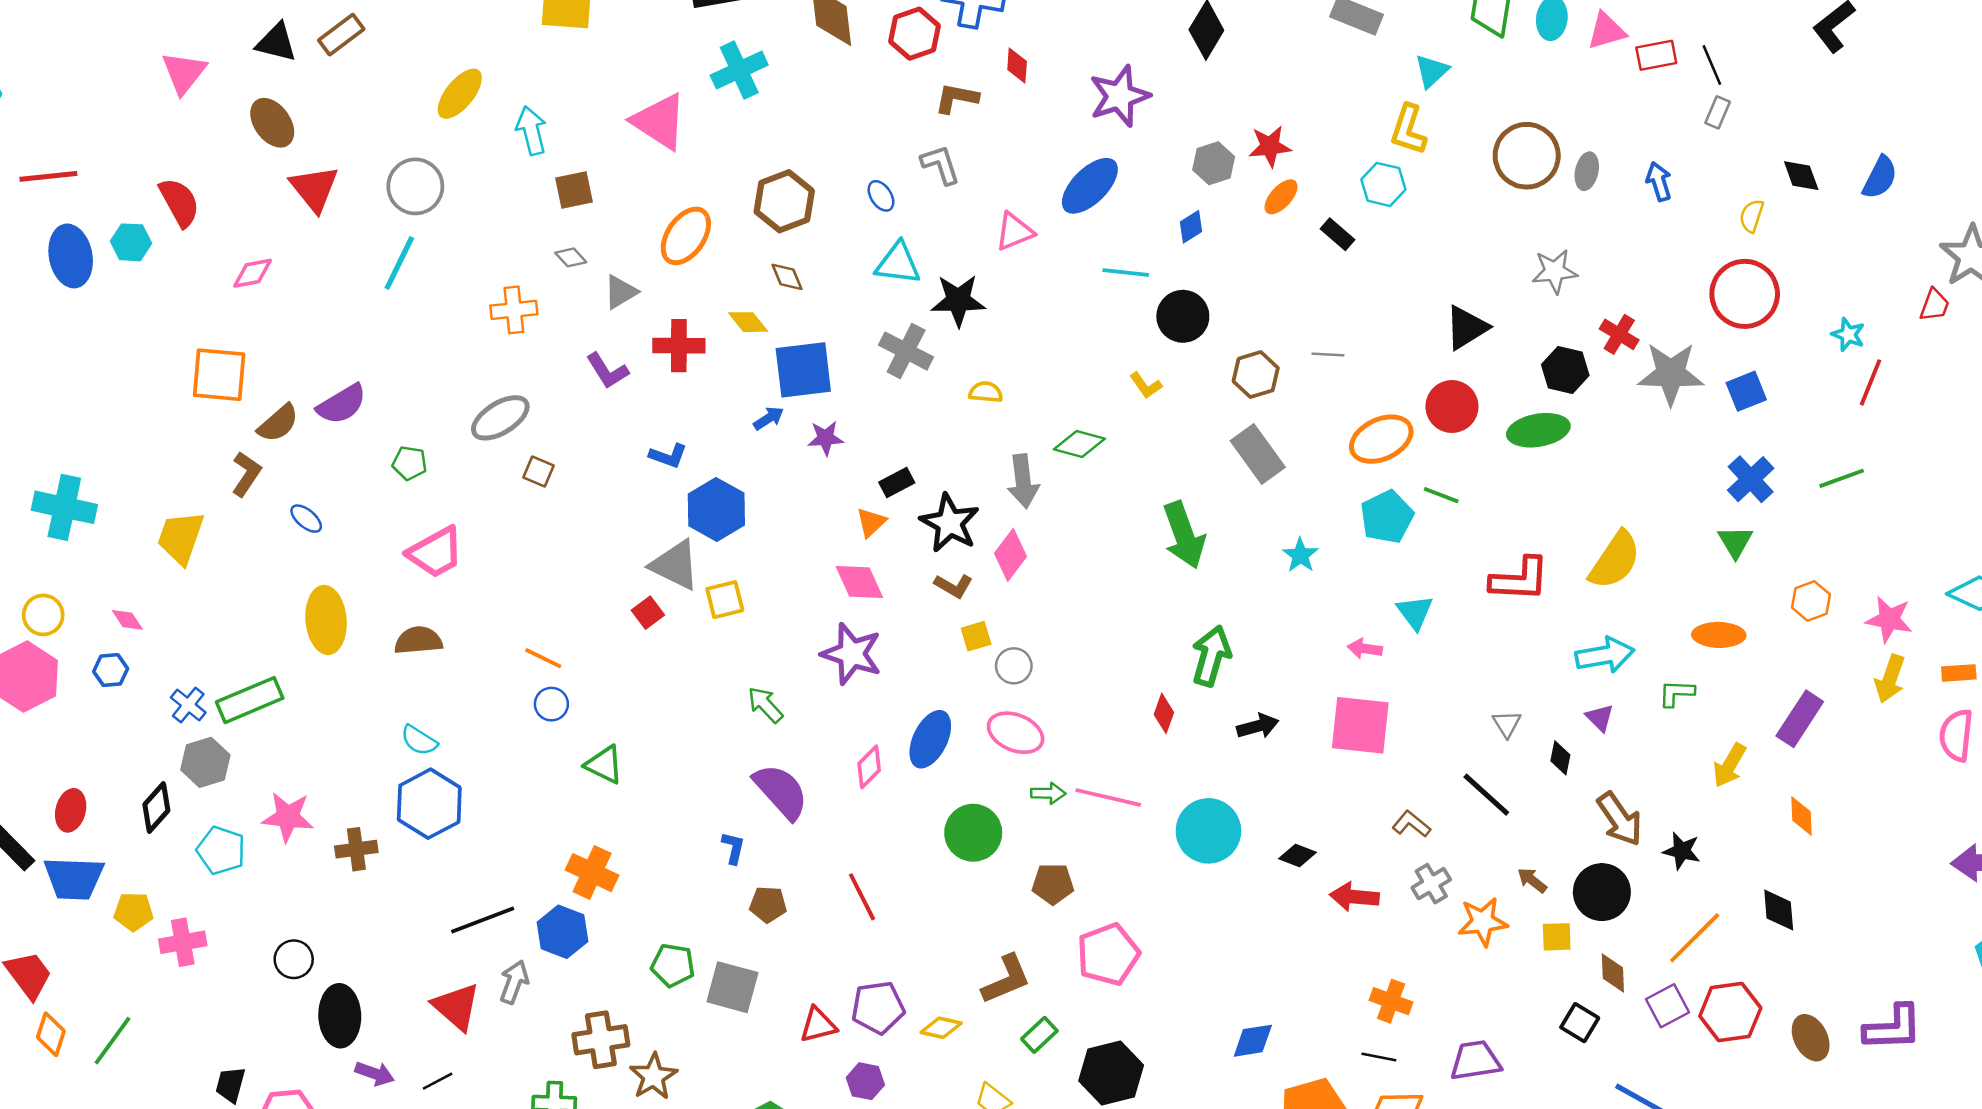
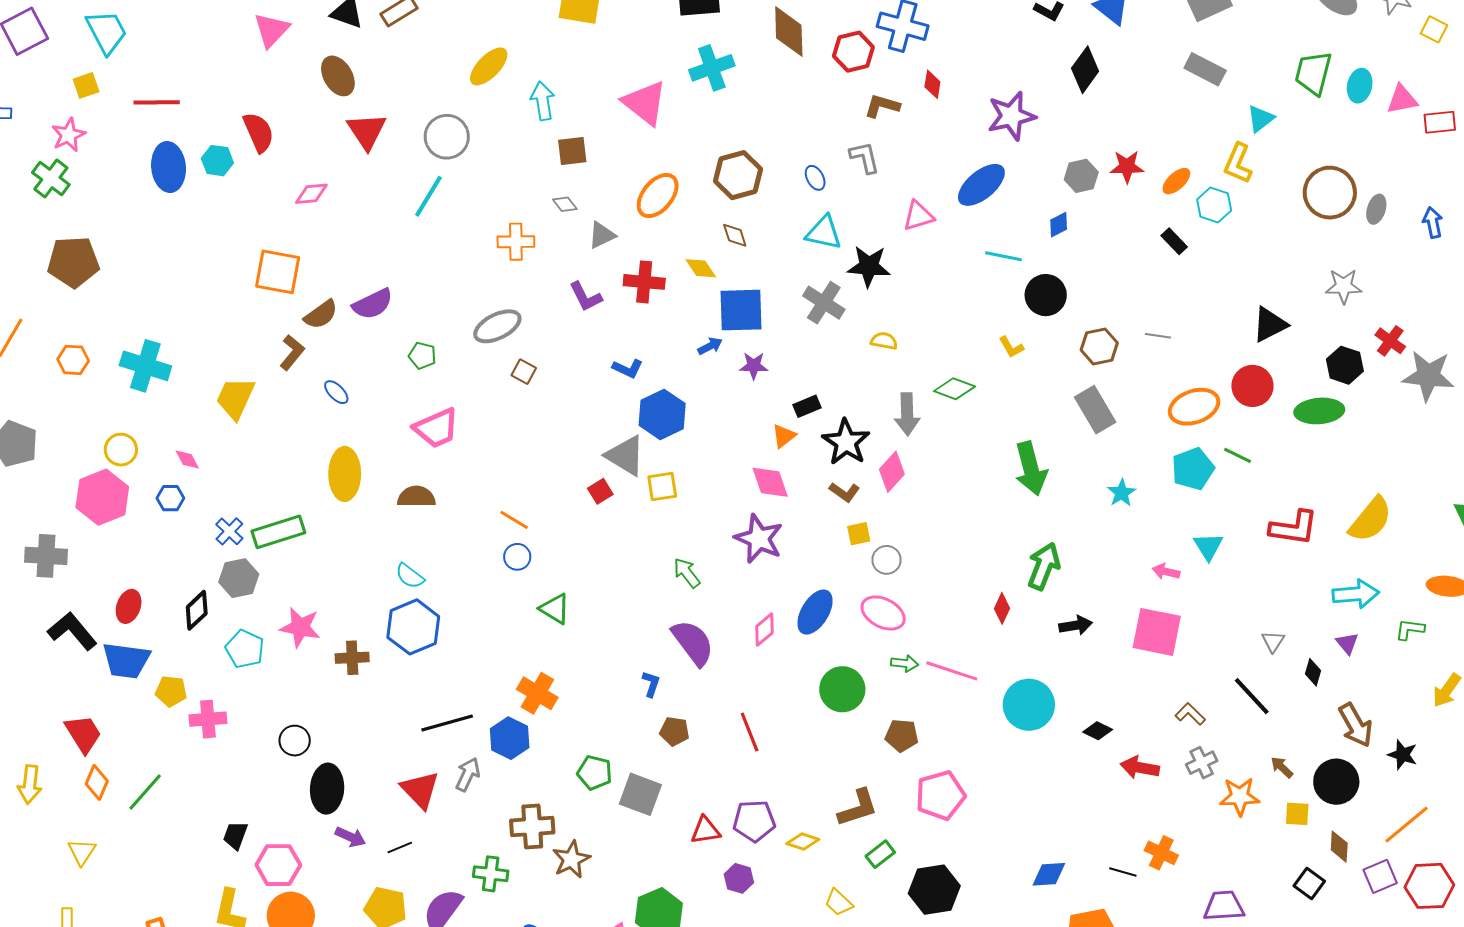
orange ellipse: (1281, 197) -> (1176, 181), moved
black line: (1379, 1057) -> (1123, 872), moved

